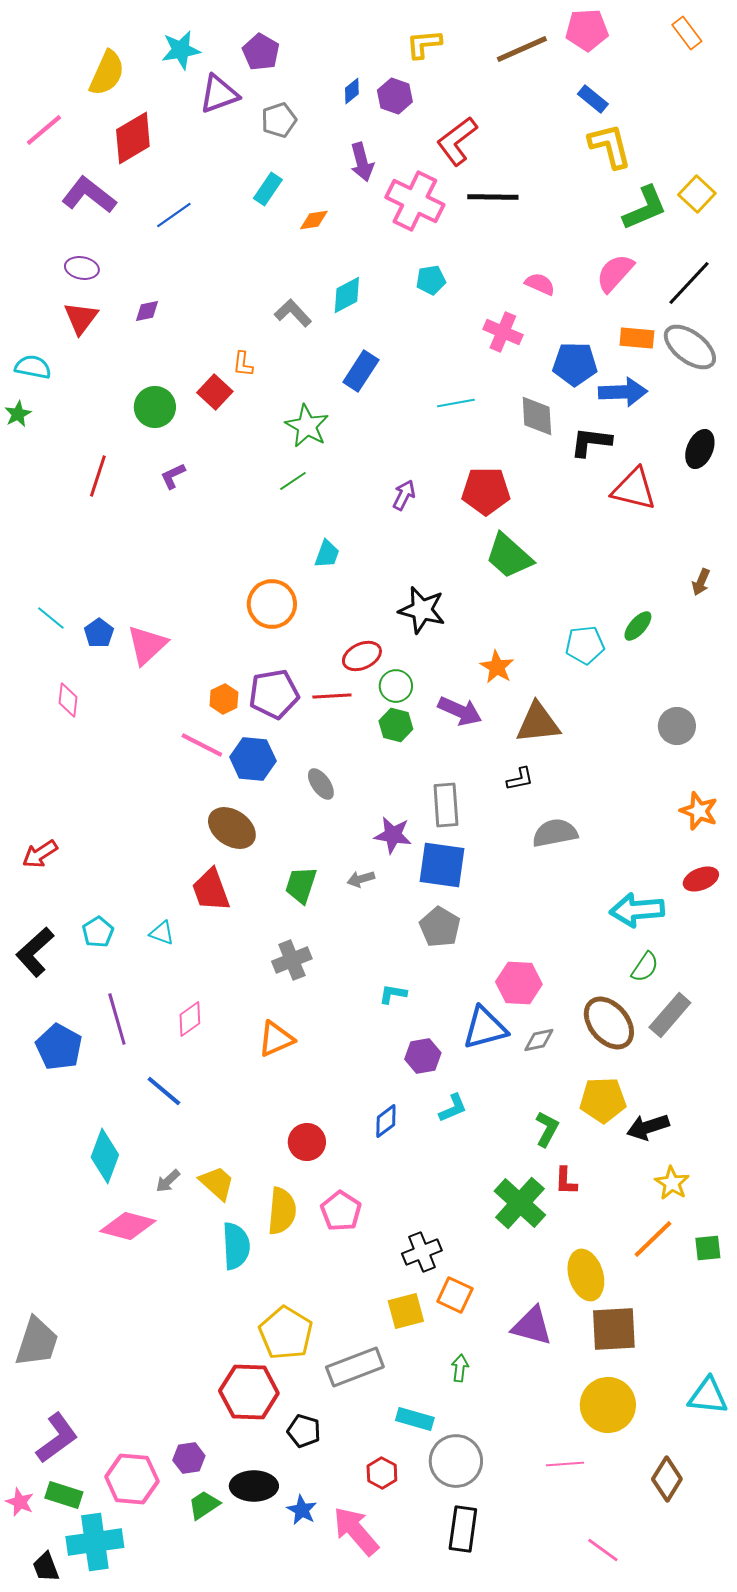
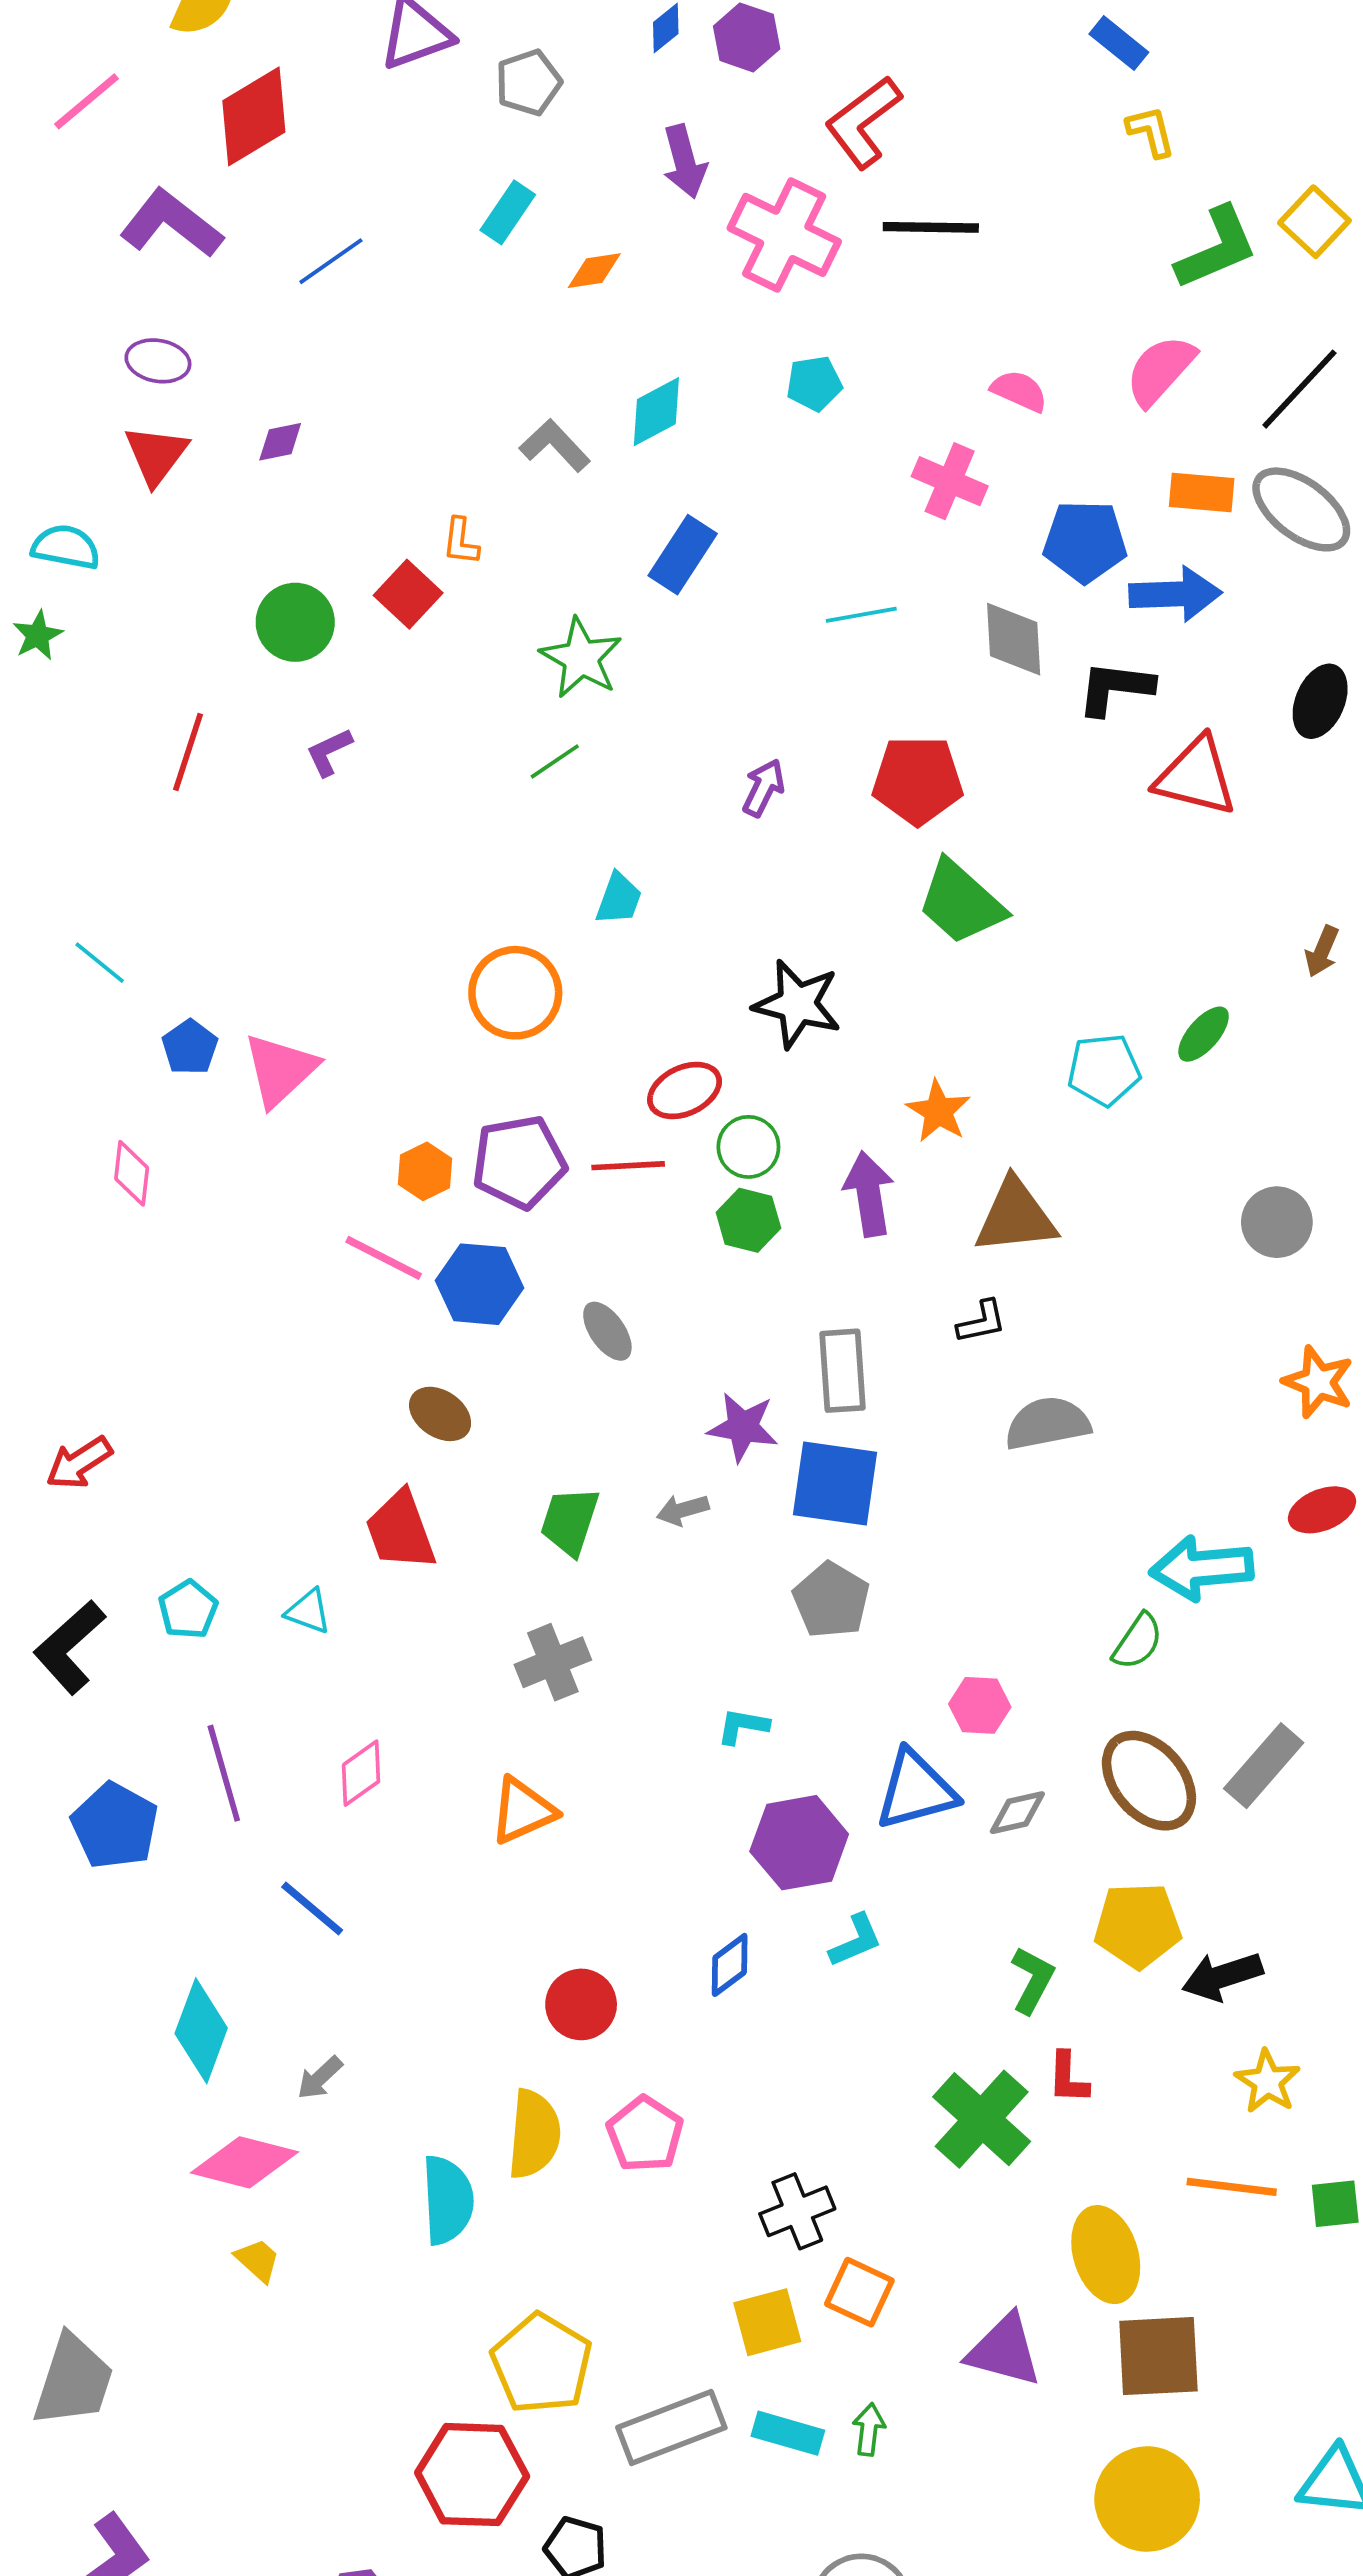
yellow L-shape: (610, 146) -> (1151, 131), size x0.6
cyan line: (51, 618) -> (100, 963), moved
purple arrow: (460, 711) -> (869, 1194), turned -123
brown ellipse: (232, 828) -> (440, 1414), size x0.7
green semicircle: (645, 967) -> (1138, 1641), moved
pink hexagon: (519, 983) -> (980, 1705), size x0.7
purple hexagon: (423, 1056) -> (799, 1843), size x1.4
yellow trapezoid: (217, 1183) -> (258, 2260), moved, size x0.7
orange line: (653, 1239) -> (1232, 2187), turned 51
cyan rectangle: (415, 1419) -> (788, 2433), moved

